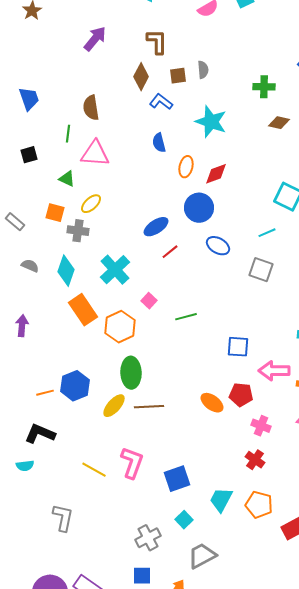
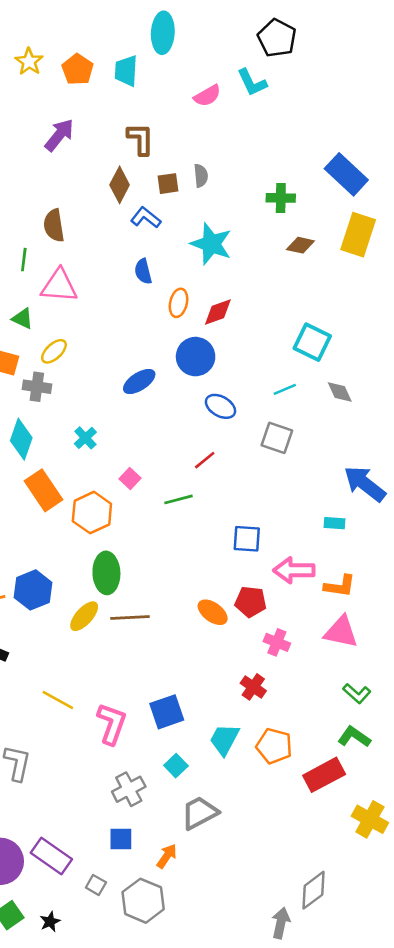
red line: (170, 252) -> (205, 460), moved
cyan cross: (115, 270) -> (85, 438), size x0.6
red cross: (255, 460) -> (253, 687), moved
pink L-shape: (132, 463) -> (112, 724), moved

